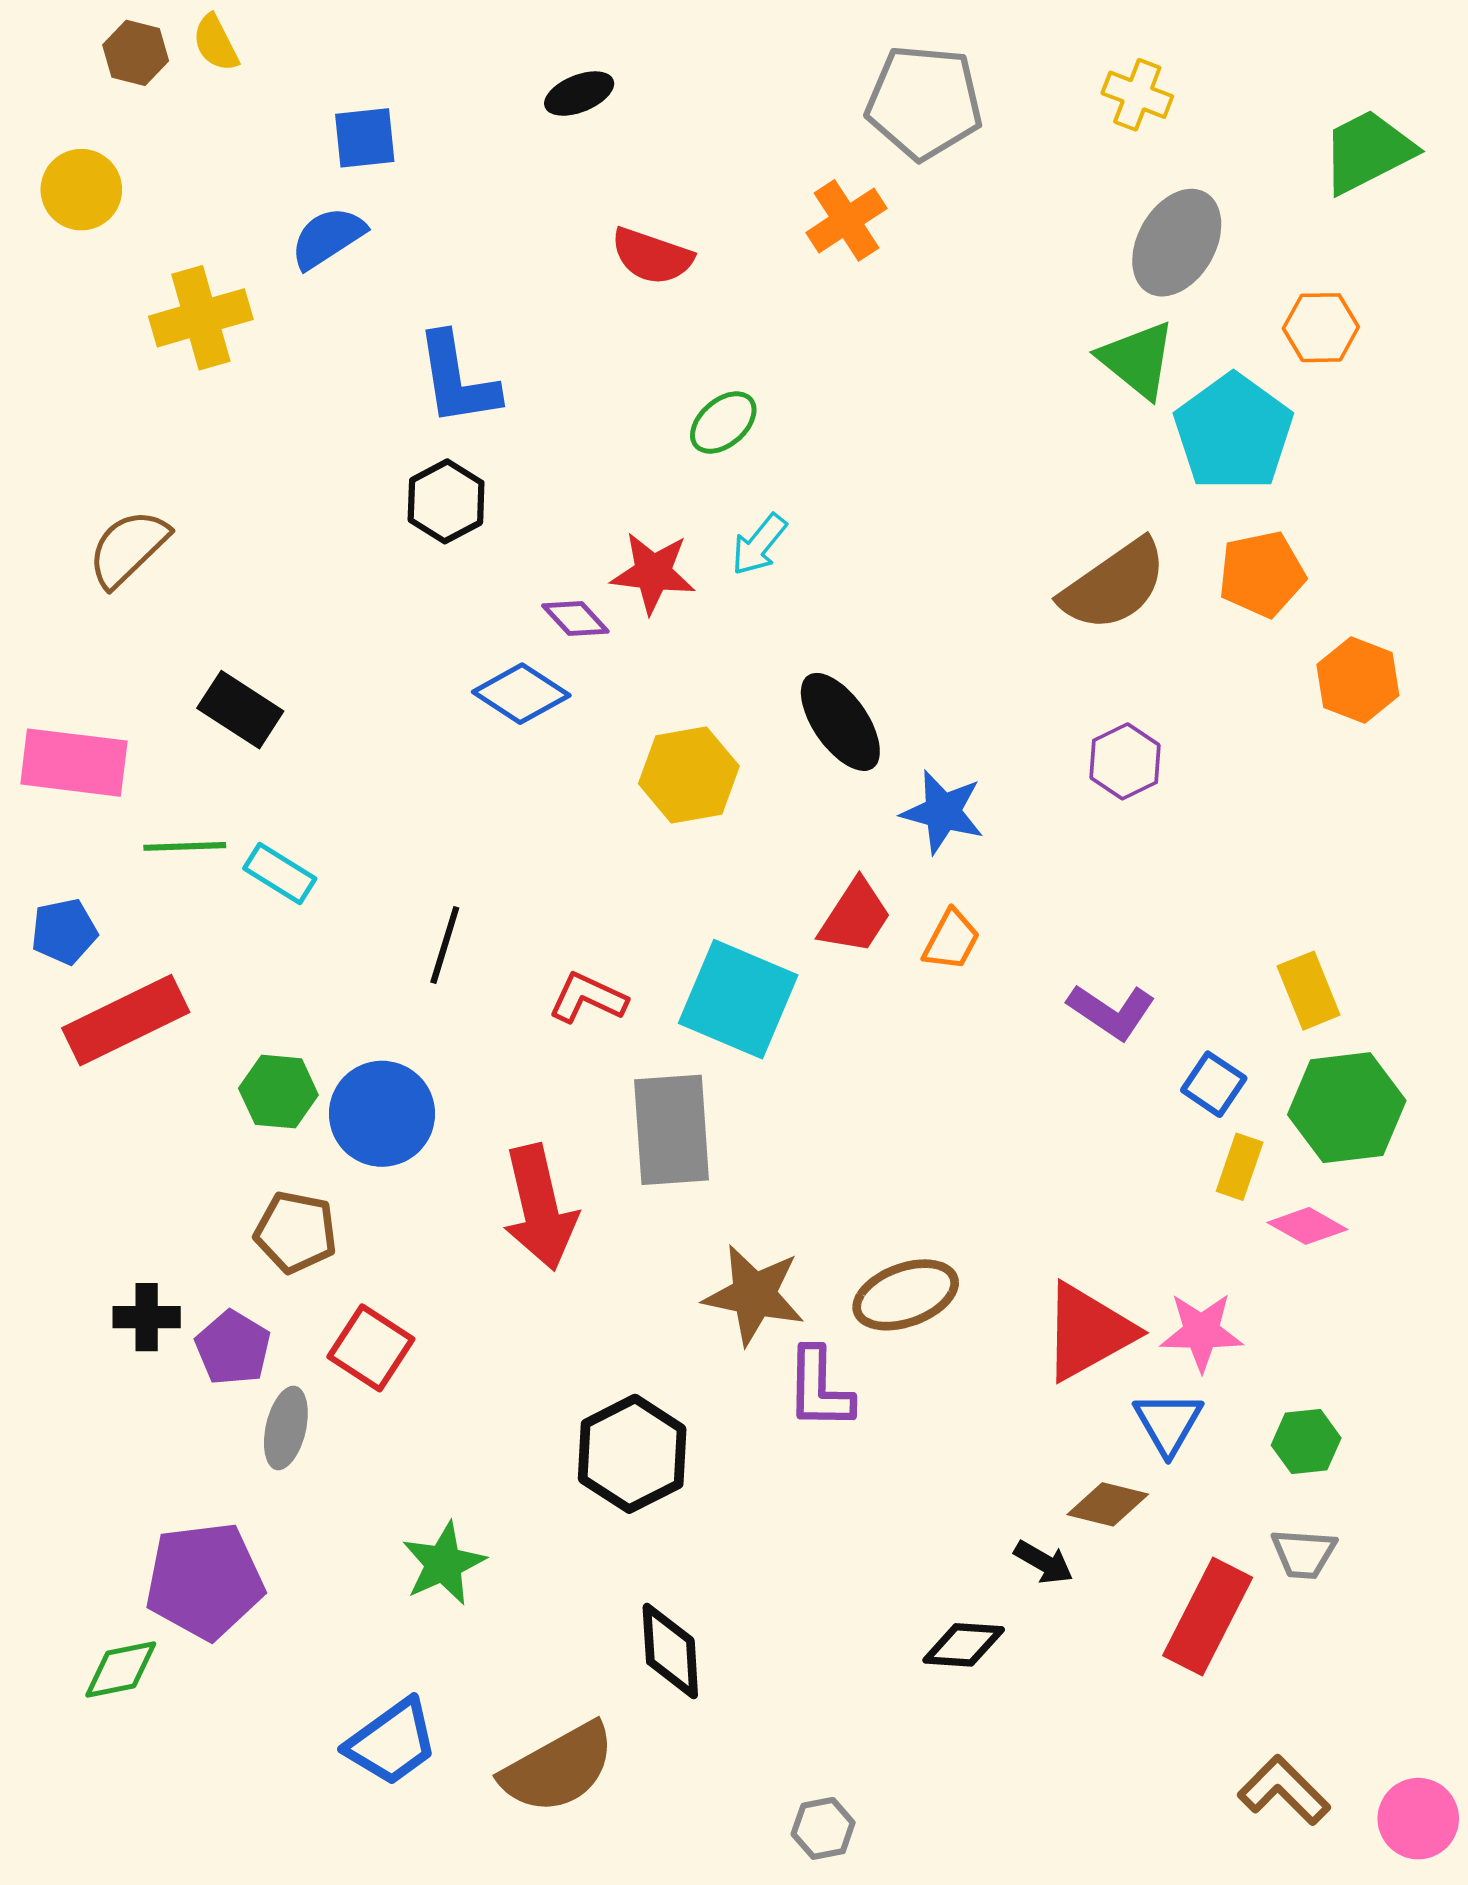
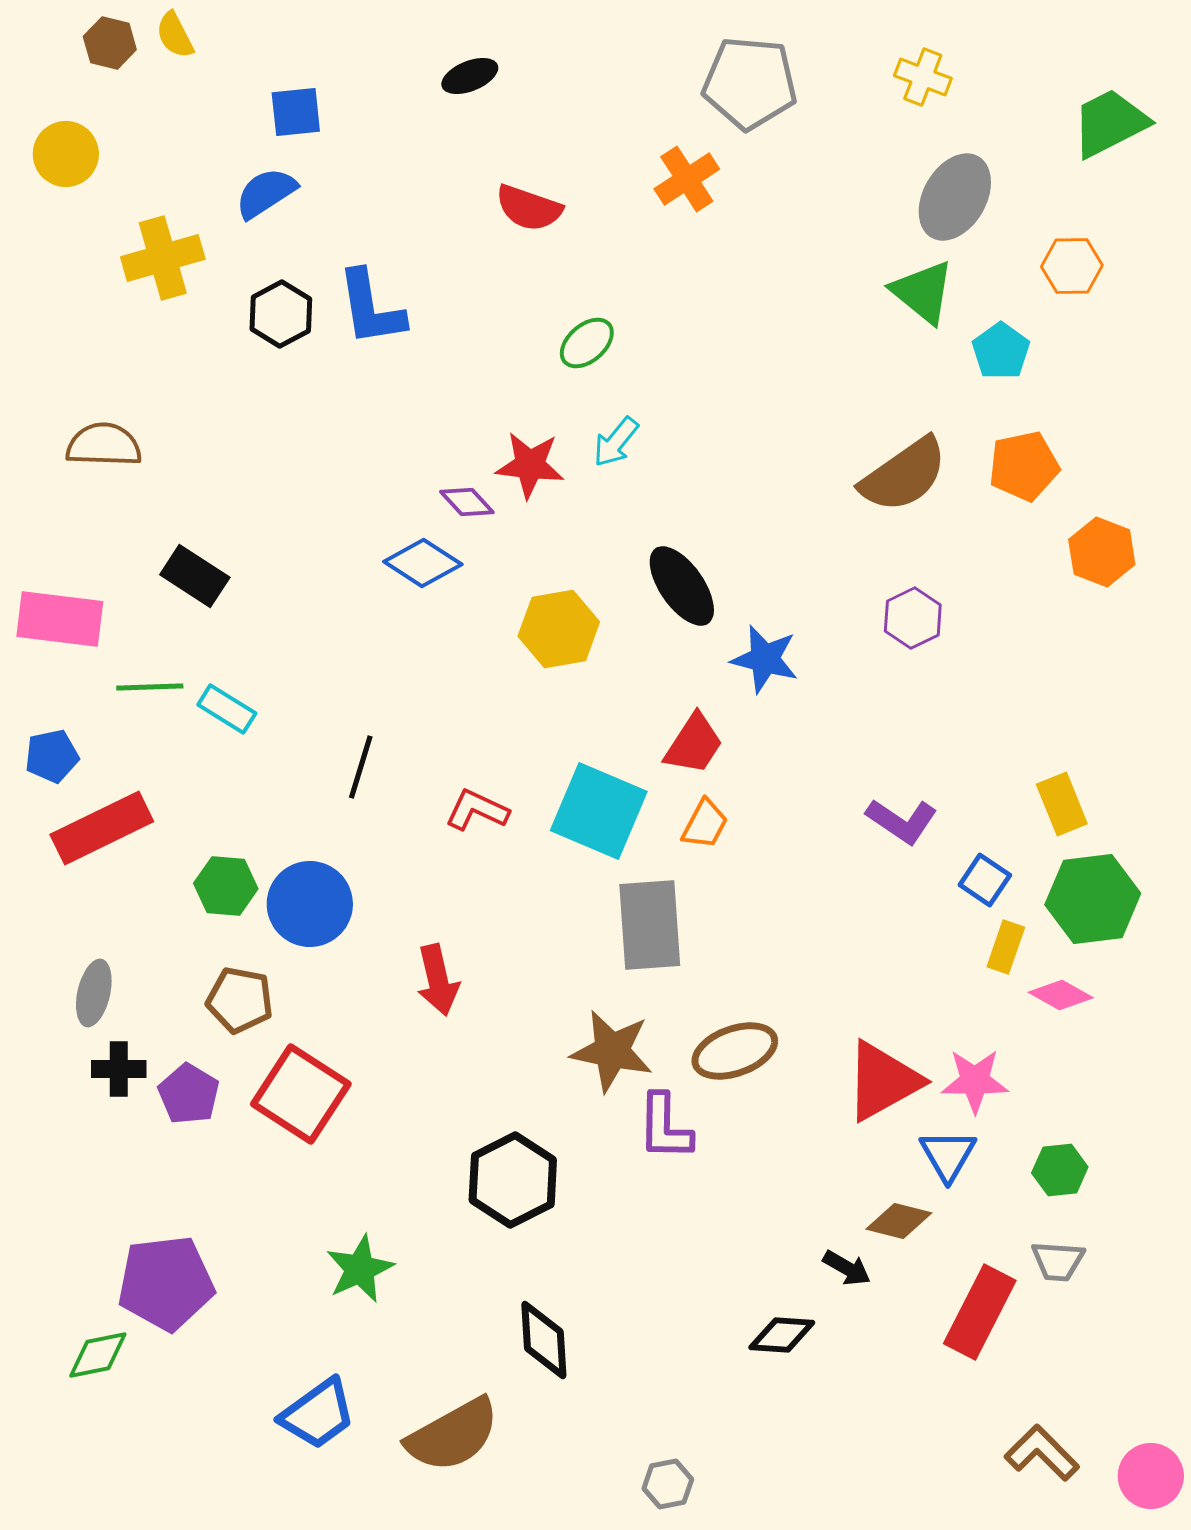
cyan pentagon: (1233, 432) -> (1001, 351), size x0.6
black hexagon: (446, 501) -> (281, 314), moved
brown semicircle: (128, 548) -> (104, 445), turned 46
orange trapezoid: (951, 940) -> (705, 824), moved
gray rectangle: (672, 1130) -> (650, 925), moved
red arrow: (540, 1207) -> (438, 980), size x0.7
red square: (371, 1348) -> (301, 1094), size x1.4
gray ellipse: (286, 1428) -> (94, 993), moved

